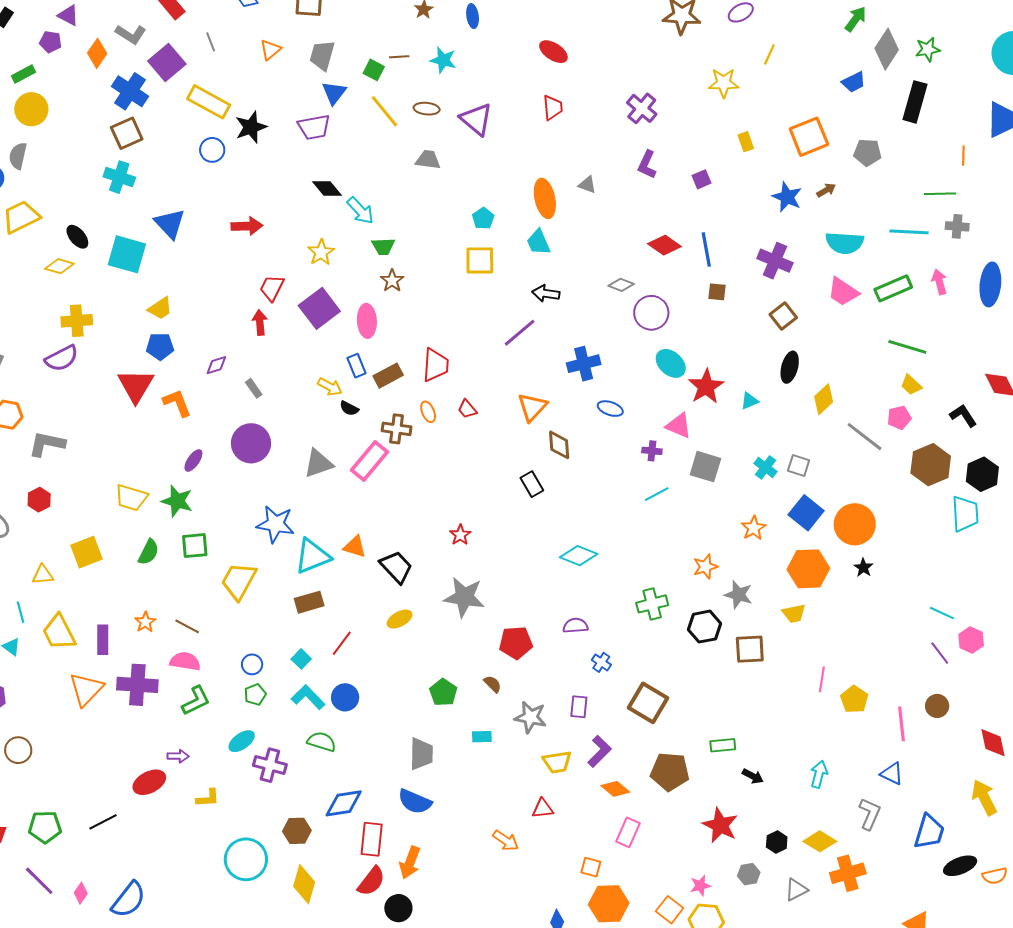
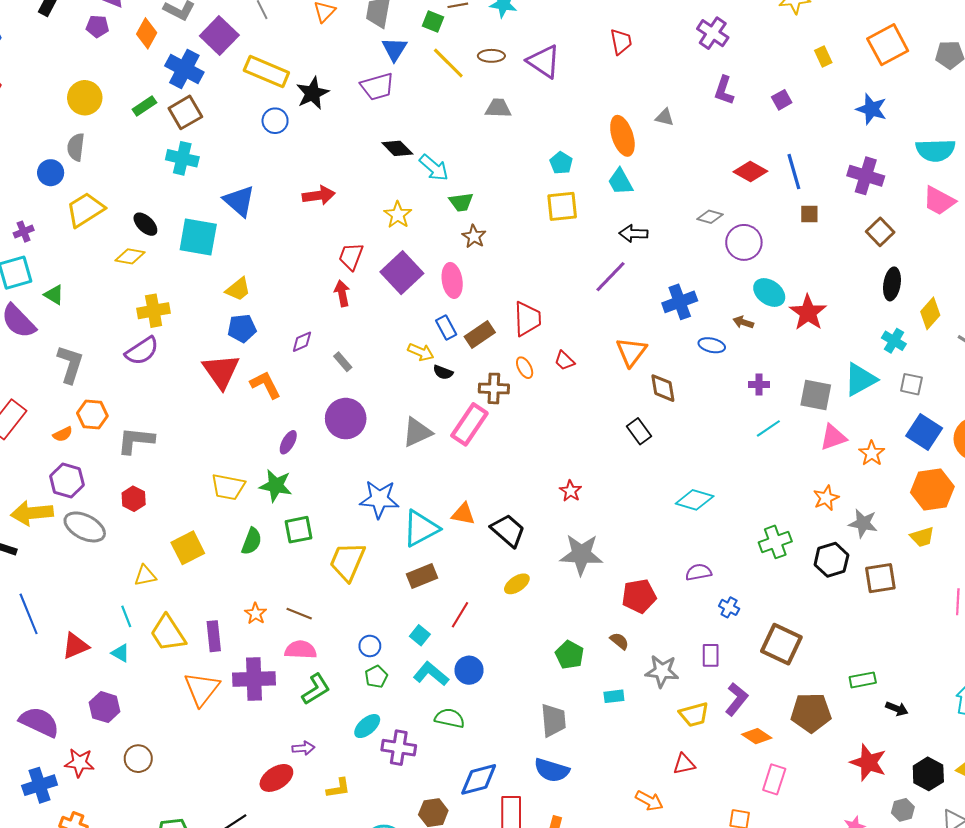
green rectangle: (23, 74) -> (144, 106), moved
brown arrow: (826, 190) -> (743, 322), moved, turned -126
cyan triangle: (750, 401) -> (860, 379), moved, size x1.8
pink triangle: (679, 426) -> (833, 437), moved, turned -36
cyan cross: (765, 467) -> (894, 341), moved
black hexagon: (777, 842) -> (928, 774), size x1.4

